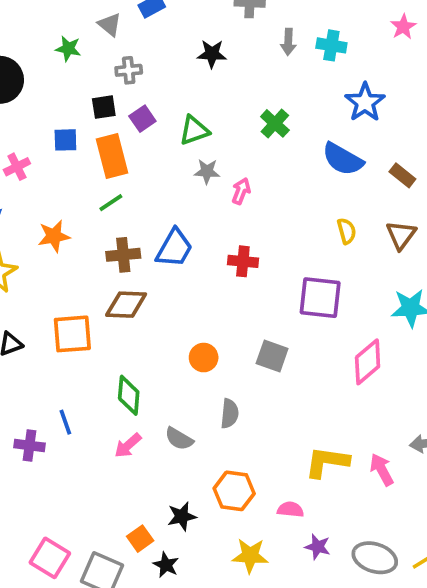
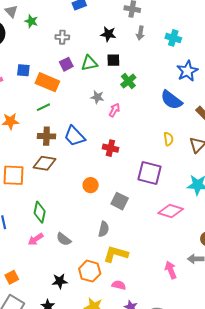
gray triangle: (110, 25) -> (11, 11), moved
gray arrow: (288, 42) -> (140, 33), moved
black square: (104, 107) -> (113, 60), moved
green cross: (275, 123) -> (128, 81), moved
green triangle: (194, 130) -> (89, 63), moved
orange rectangle: (112, 156) -> (47, 82), turned -60
blue trapezoid: (174, 248) -> (74, 136), turned 100
orange circle: (204, 358) -> (91, 185), moved
pink diamond: (368, 362) -> (171, 211), turned 50
gray semicircle: (230, 414) -> (104, 229), moved
yellow L-shape: (327, 462) -> (116, 254), moved
orange square: (140, 539) -> (12, 277), moved

